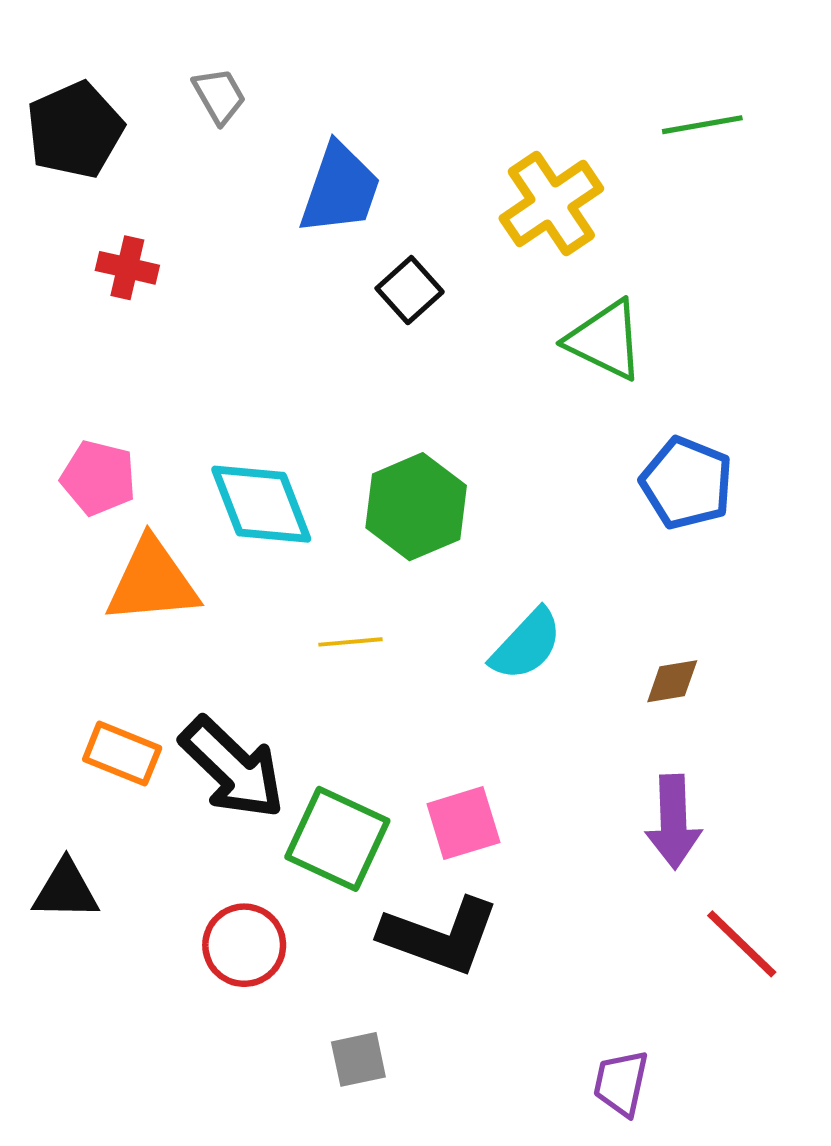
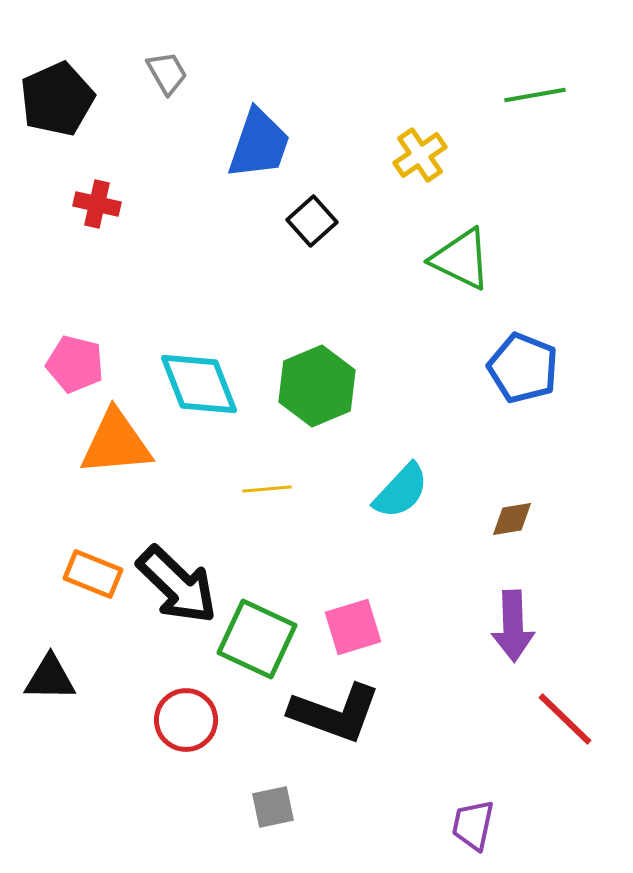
yellow cross: (551, 203) -> (420, 155), size x0.7

